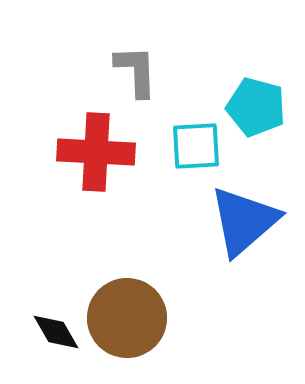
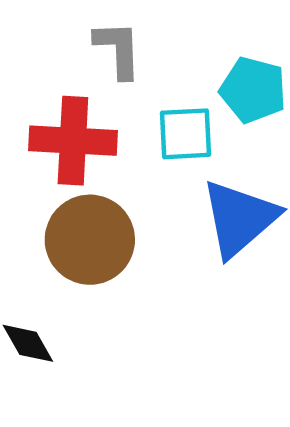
brown circle: (127, 318) -> (90, 240), moved

